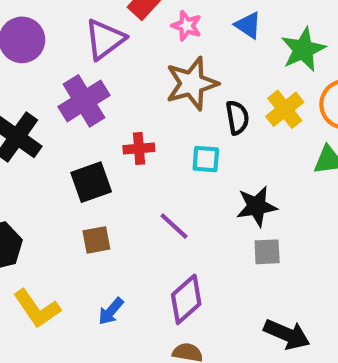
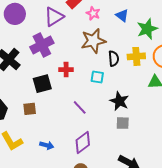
yellow cross: (285, 109) -> (136, 56), turned 30
black star: (257, 206) -> (119, 101), turned 30
brown square: (96, 240) -> (30, 109), moved
blue arrow: (111, 311) -> (47, 145), turned -120

